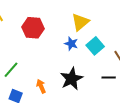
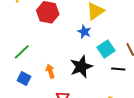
cyan square: (95, 46) -> (106, 49), moved

